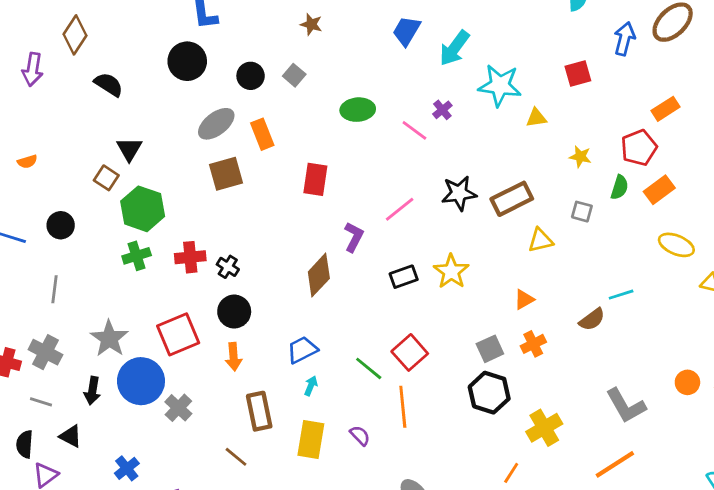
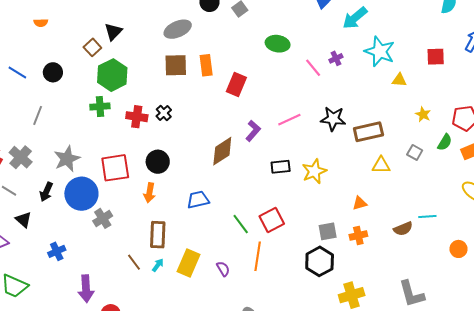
orange rectangle: (262, 134) -> (206, 65), moved
black cross: (228, 267) -> (164, 113), moved
orange circle: (687, 382) -> (458, 249), moved
cyan arrow: (311, 386) -> (158, 265), moved

